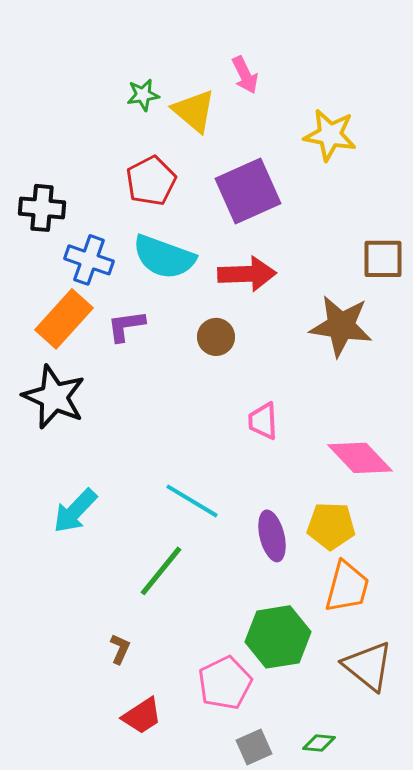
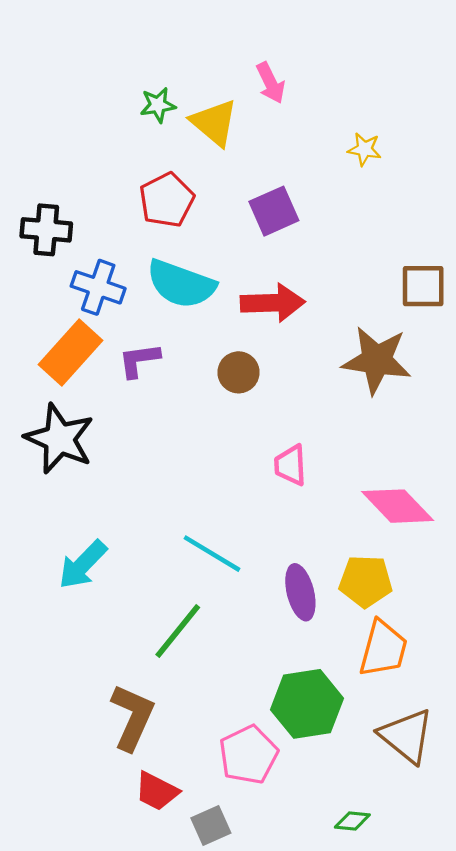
yellow star: (330, 135) -> (364, 149), size x0.6
purple square: (248, 191) -> (274, 211), size x0.7
brown L-shape: (120, 649) -> (132, 717), size x2.0
red trapezoid: (142, 716) -> (157, 791), turned 60
gray square: (254, 747) -> (211, 825), moved

